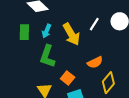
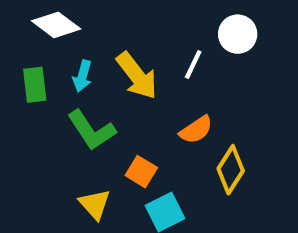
white line: (94, 24) -> (193, 64), moved
green L-shape: (47, 56) -> (91, 130), turned -45

